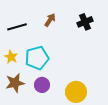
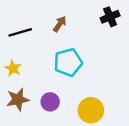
black cross: (85, 22) -> (110, 17), moved
cyan pentagon: (37, 58) -> (68, 62), moved

